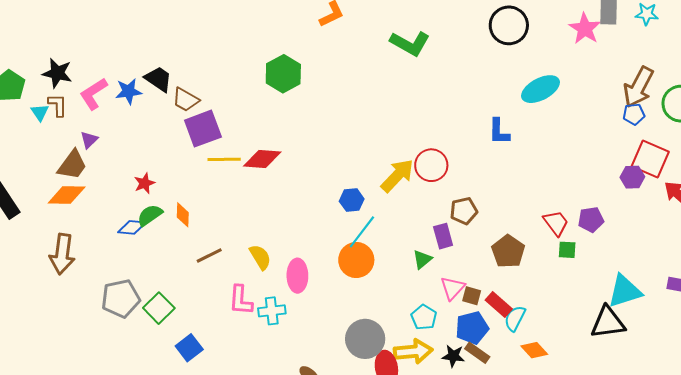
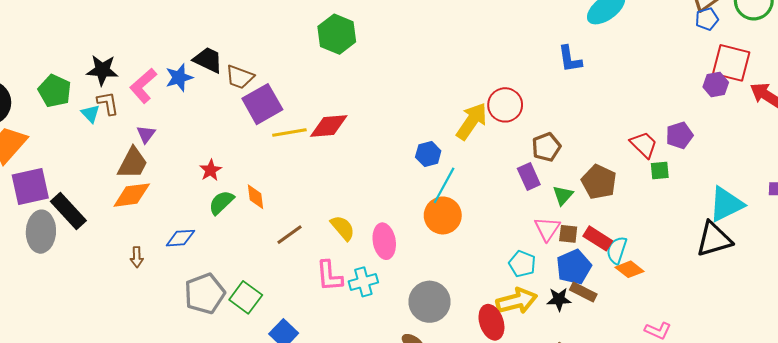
blue diamond: (132, 227) -> (180, 238), moved
brown arrow: (62, 254) -> (137, 257), size x0.5
green triangle: (422, 259) -> (563, 195), moved
gray circle: (365, 339) -> (429, 302), moved
orange diamond: (534, 350) -> (630, 269), moved

